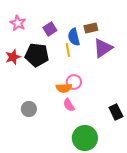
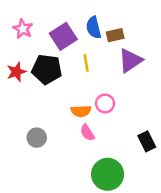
purple square: (50, 29) -> (63, 36), size x1.5
blue semicircle: (74, 37) -> (94, 28), moved
pink circle: (74, 82) -> (105, 103), moved

